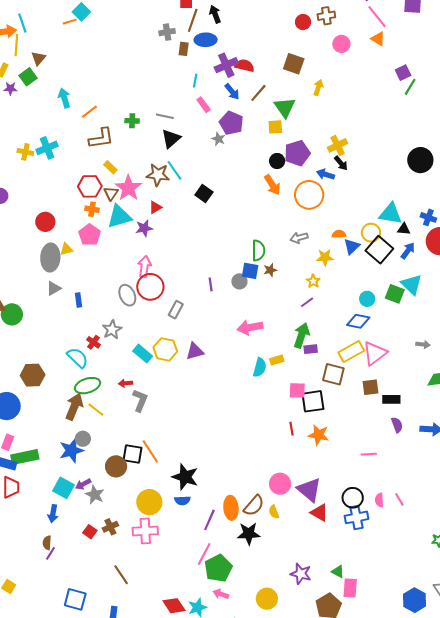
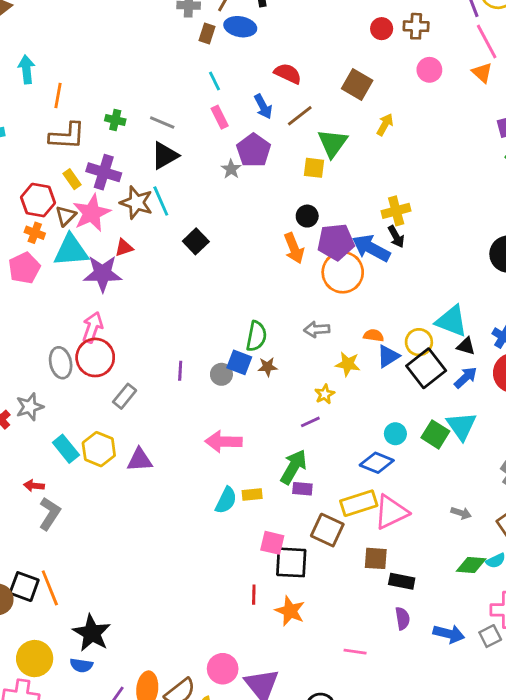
purple cross: (226, 65) -> (104, 172), moved, turned 30
cyan line: (195, 81) -> (214, 81), turned -48
orange line: (89, 112) -> (58, 95), turned -54
purple pentagon: (297, 153) -> (336, 242), moved
blue arrow: (325, 174) -> (371, 248), size x1.5
purple star: (144, 228) -> (103, 274), size x1.5

